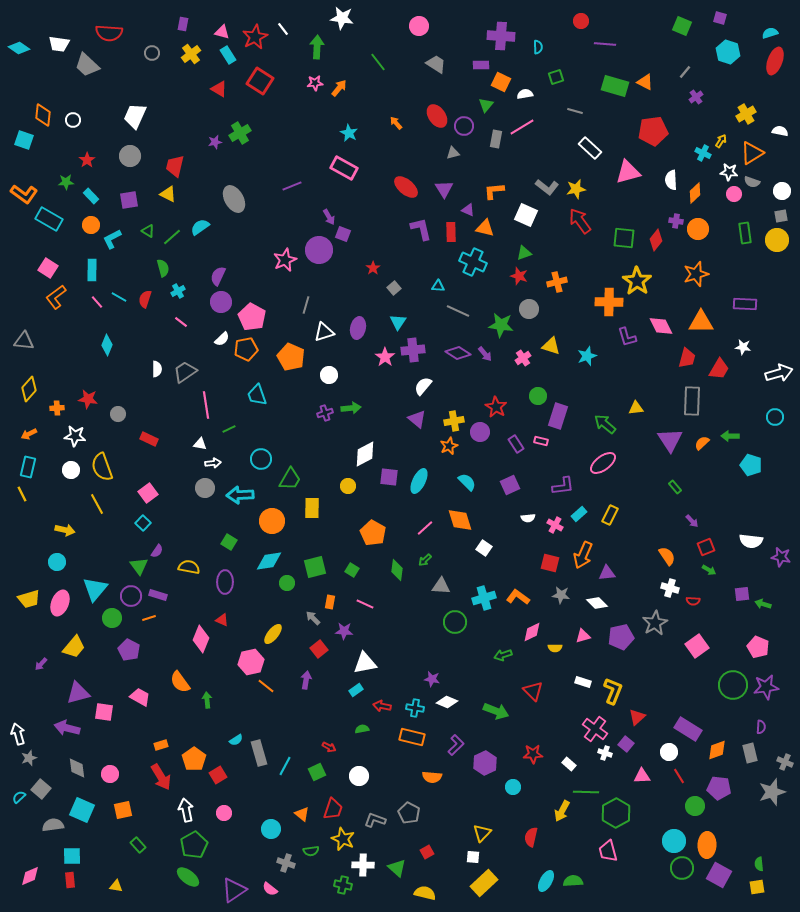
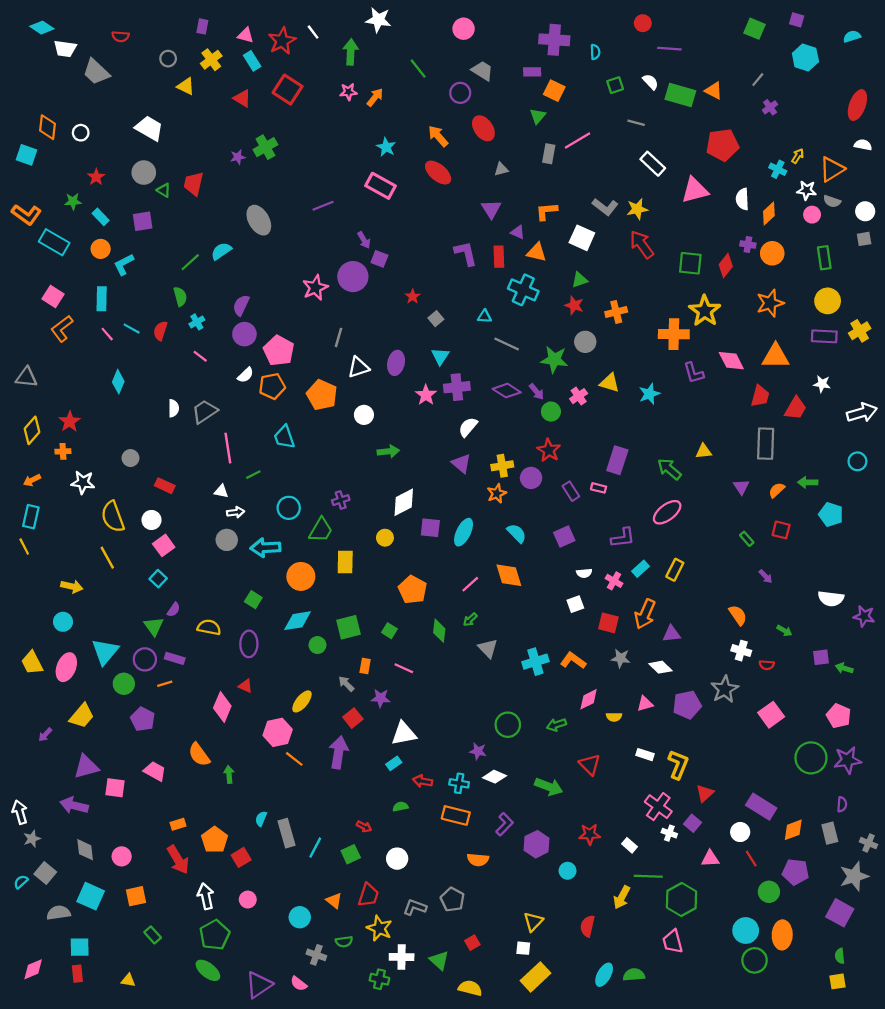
red semicircle: (109, 33) -> (121, 36), size x0.6
cyan diamond: (19, 48) -> (42, 28), moved
red ellipse: (775, 61) -> (857, 105), moved
white semicircle: (525, 94) -> (651, 82), moved, turned 56
yellow cross: (746, 114) -> (860, 331), moved
white trapezoid: (135, 116) -> (149, 128), turned 96
orange arrow: (396, 123) -> (438, 136), size x1.5
purple circle: (464, 126) -> (460, 93), moved
red ellipse: (406, 187) -> (438, 173), moved
yellow triangle: (168, 194) -> (186, 86), moved
green triangle: (148, 231) -> (164, 190), moved
yellow circle: (777, 240) -> (828, 301), moved
green circle: (538, 396) -> (551, 412), moved
red star: (88, 399) -> (70, 422), moved, turned 30
purple cross: (325, 413) -> (341, 500), moved
purple triangle: (670, 440) -> (741, 487), size x0.6
white circle: (71, 470) -> (151, 520), moved
red square: (706, 547) -> (781, 530), moved, turned 36
white square: (484, 548) -> (575, 604), moved, turned 35
gray triangle: (441, 586) -> (488, 648), turned 42
yellow trapezoid: (29, 599) -> (32, 663), turned 80
green circle: (455, 622) -> (508, 725), moved
purple arrow: (306, 680) -> (338, 752), size x1.6
cyan semicircle: (236, 740) -> (261, 819), turned 144
purple square: (719, 875) -> (840, 913), moved

